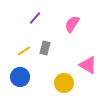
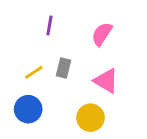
purple line: (35, 18) -> (49, 26), turned -32
pink triangle: (88, 65) -> (106, 81), moved

